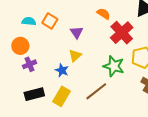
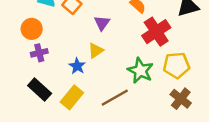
black rectangle: (34, 94) -> (40, 90), turned 48

